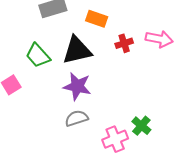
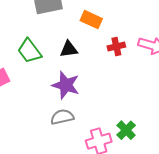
black triangle: (77, 50) -> (69, 49), size x0.6

